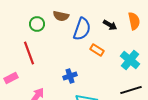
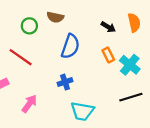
blue semicircle: (82, 29) -> (70, 46), moved
orange rectangle: (97, 50) -> (108, 55), moved, turned 32
red line: (29, 53) -> (21, 57), turned -35

